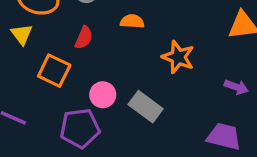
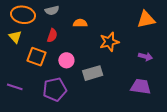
orange star: (178, 57) -> (109, 42), turned -30
pink circle: (103, 95) -> (66, 60), moved
gray rectangle: (146, 107) -> (93, 73), turned -48

